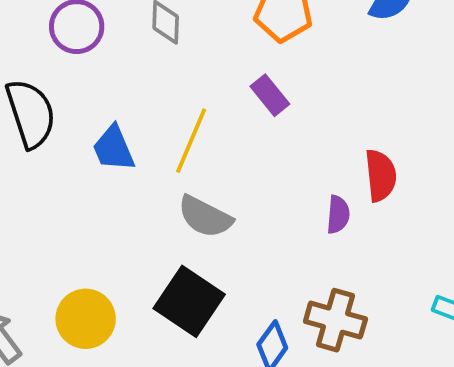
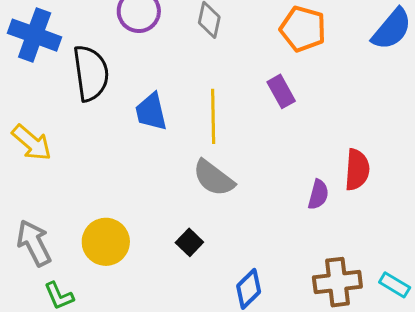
yellow line: (191, 141) -> (213, 116), turned -34
black square: (189, 301) -> (189, 242), size x0.5
brown cross: (335, 320) -> (337, 282), moved, turned -33

